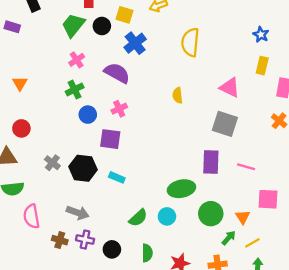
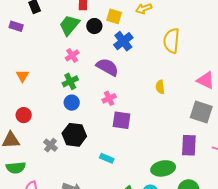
blue circle: (88, 115) -> (72, 103), moved
purple square: (110, 139) -> (122, 120), moved
black hexagon: (83, 168) -> (74, 135), moved

